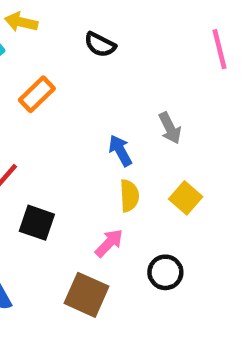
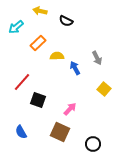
yellow arrow: (21, 22) -> (40, 11), moved
yellow semicircle: (129, 196) -> (57, 56), moved, turned -88
black circle: (165, 272) -> (93, 144), moved

